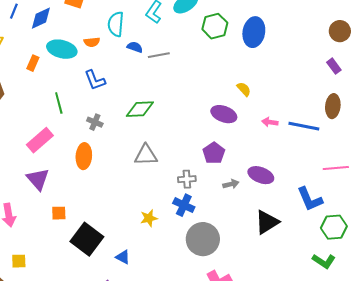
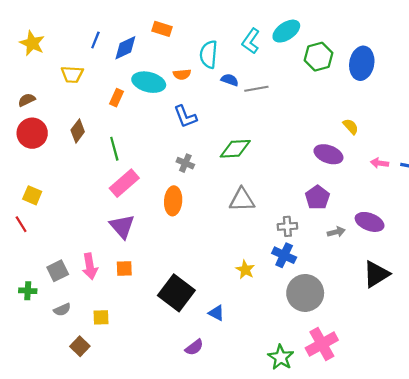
green line: (59, 103) -> (114, 149), moved
orange square: (59, 213) -> (124, 269), moved
yellow star: (149, 218) -> (245, 270), turned -30

